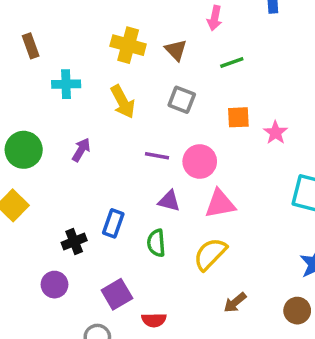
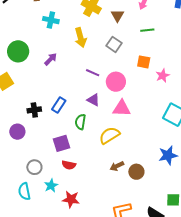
purple square: (117, 294) -> (62, 143), moved
brown circle: (297, 311) -> (136, 172), moved

